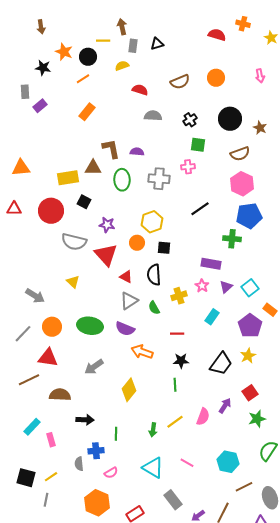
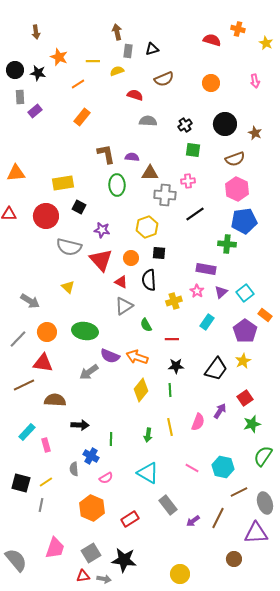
yellow line: (103, 41) -> (93, 61), moved
black circle: (88, 57) -> (15, 70), moved
brown semicircle: (180, 82) -> (164, 79), moved
pink cross: (188, 167) -> (188, 181), moved
brown triangle: (93, 168) -> (150, 173), moved
gray cross: (159, 179) -> (165, 195), moved
orange circle: (137, 243) -> (131, 258), moved
green semicircle: (154, 308) -> (146, 325), moved
purple semicircle: (125, 329) -> (110, 356), moved
yellow diamond: (129, 390) -> (141, 390), moved
yellow line: (175, 422) -> (170, 427), turned -66
blue cross: (96, 451) -> (91, 456), turned 35
pink line: (187, 463) -> (192, 468), moved

